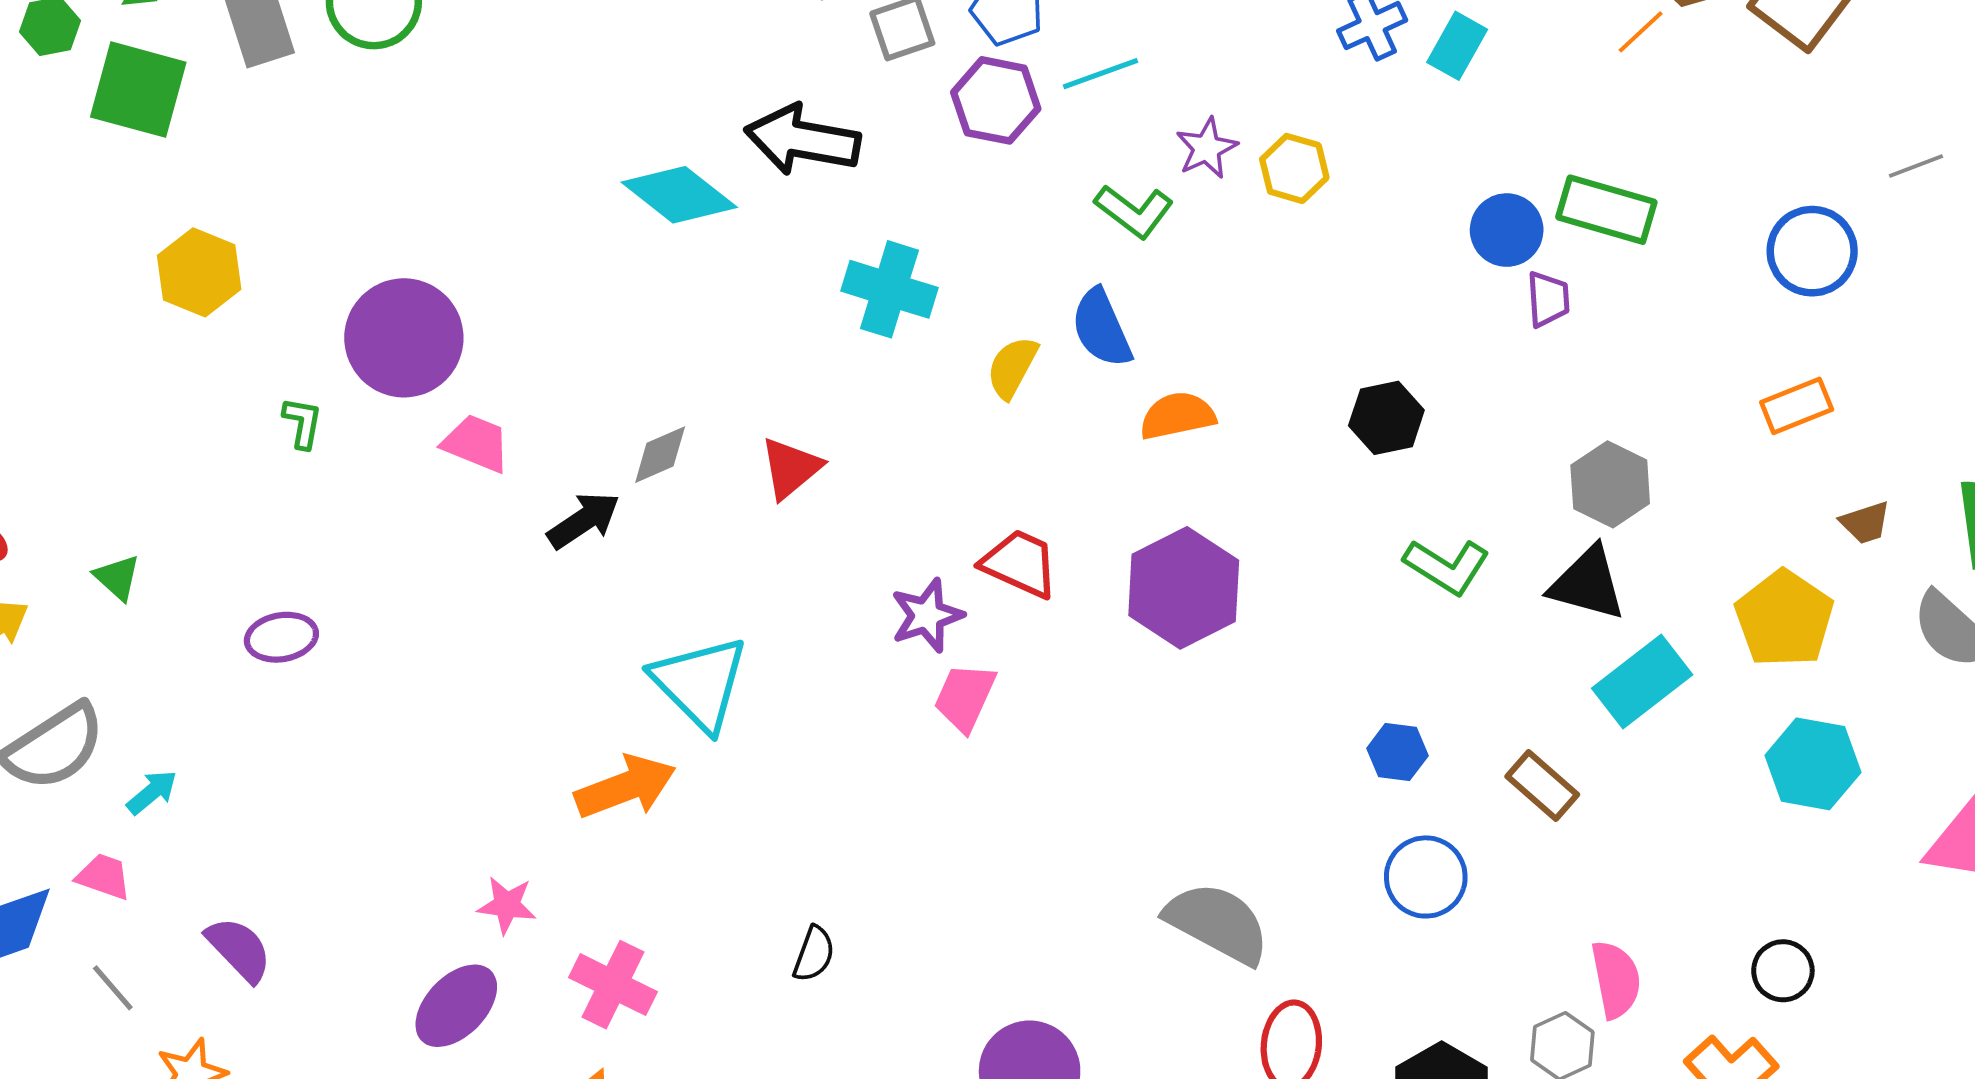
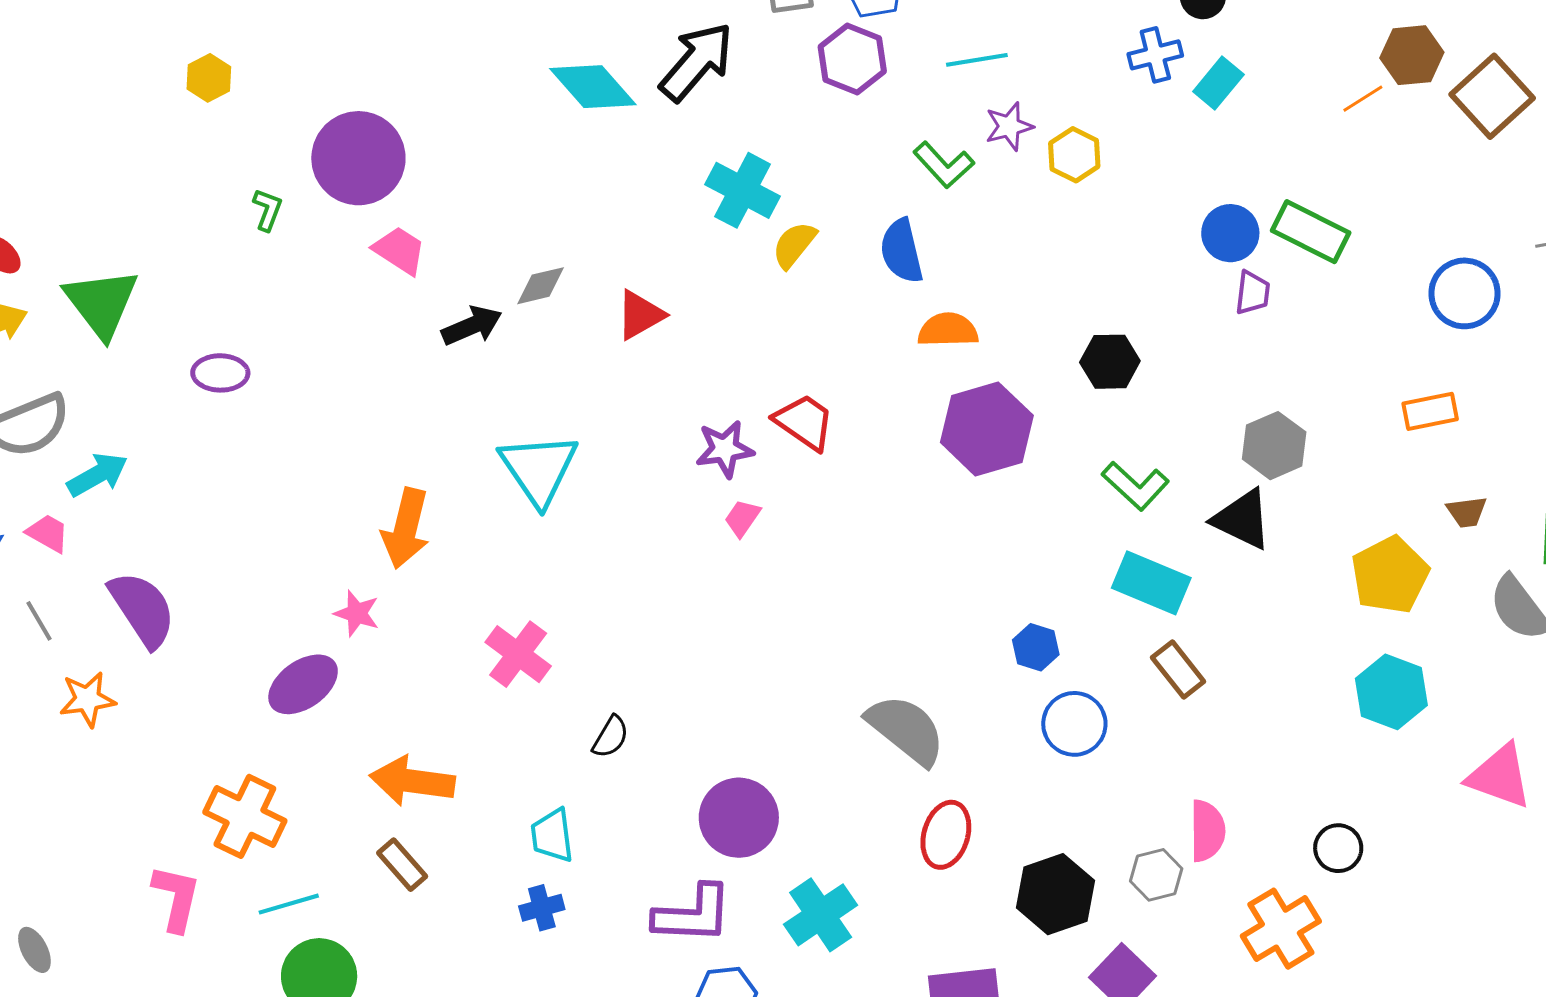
cyan line: (1100, 74) -> (977, 60), moved
black arrow: (803, 140) -> (697, 62), turned 110
yellow hexagon: (199, 272) -> (209, 78), size x0.7
yellow semicircle: (1012, 367) -> (794, 245), moved
green triangle: (117, 577) -> (101, 303), size x2.0
purple hexagon: (1184, 588) -> (987, 429), moved
cyan rectangle: (1642, 681) -> (1151, 583), moved, turned 50
pink trapezoid: (965, 697) -> (742, 518), size x0.7
blue hexagon: (1397, 752) -> (1036, 647), moved
orange arrow: (625, 787) -> (406, 528), moved, turned 114
cyan arrow: (152, 792) -> (97, 475), size x1.4
purple semicircle: (239, 949) -> (142, 609), size x1.4
black semicircle: (814, 954) -> (611, 737), moved
pink cross: (613, 985) -> (518, 654), moved

